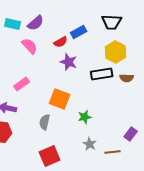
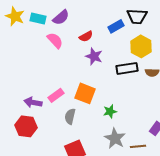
blue rectangle: (79, 32) -> (116, 26), moved
pink rectangle: (22, 84) -> (56, 95), moved
gray star: (90, 144) -> (115, 138), size x1.5

